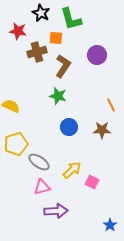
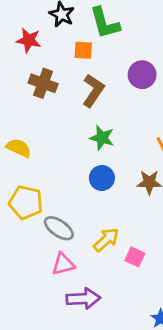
brown cross: (37, 52) -> (43, 83), moved, turned 36
green star: (58, 96) -> (102, 138), moved
yellow pentagon: (16, 144) -> (26, 202), turned 30

